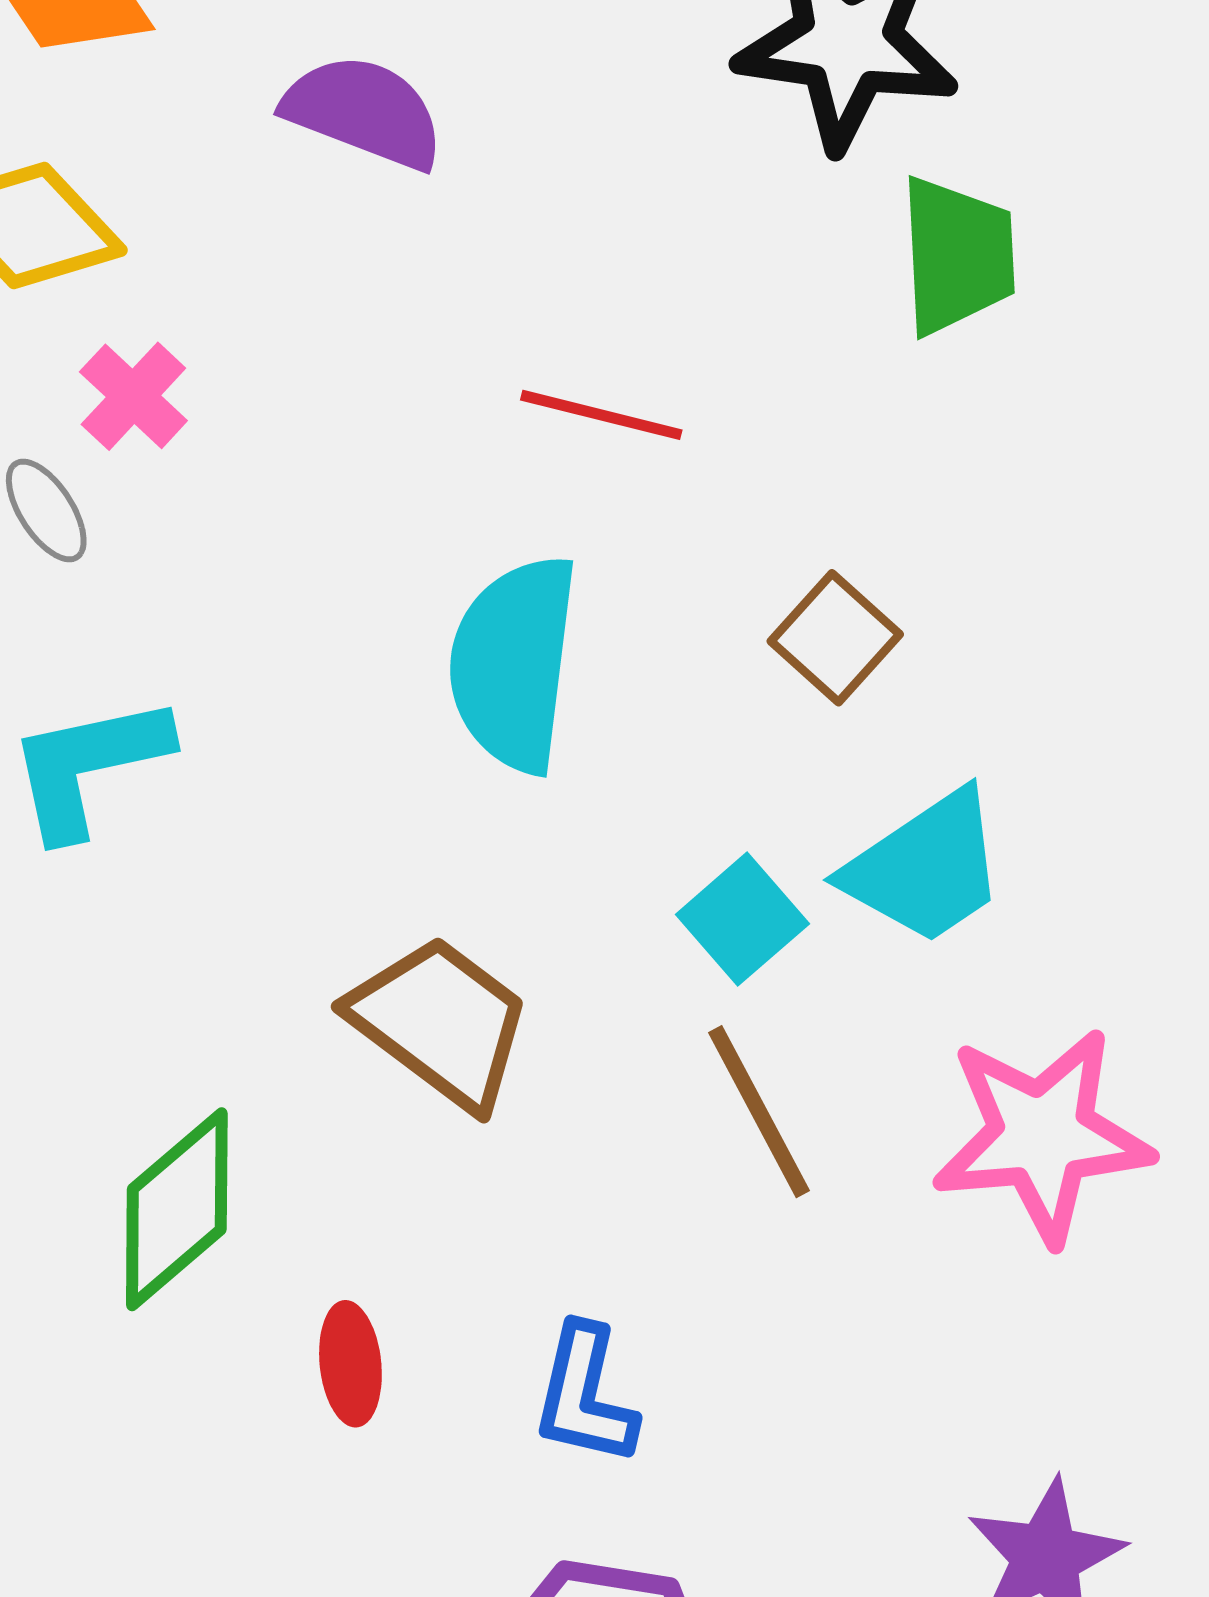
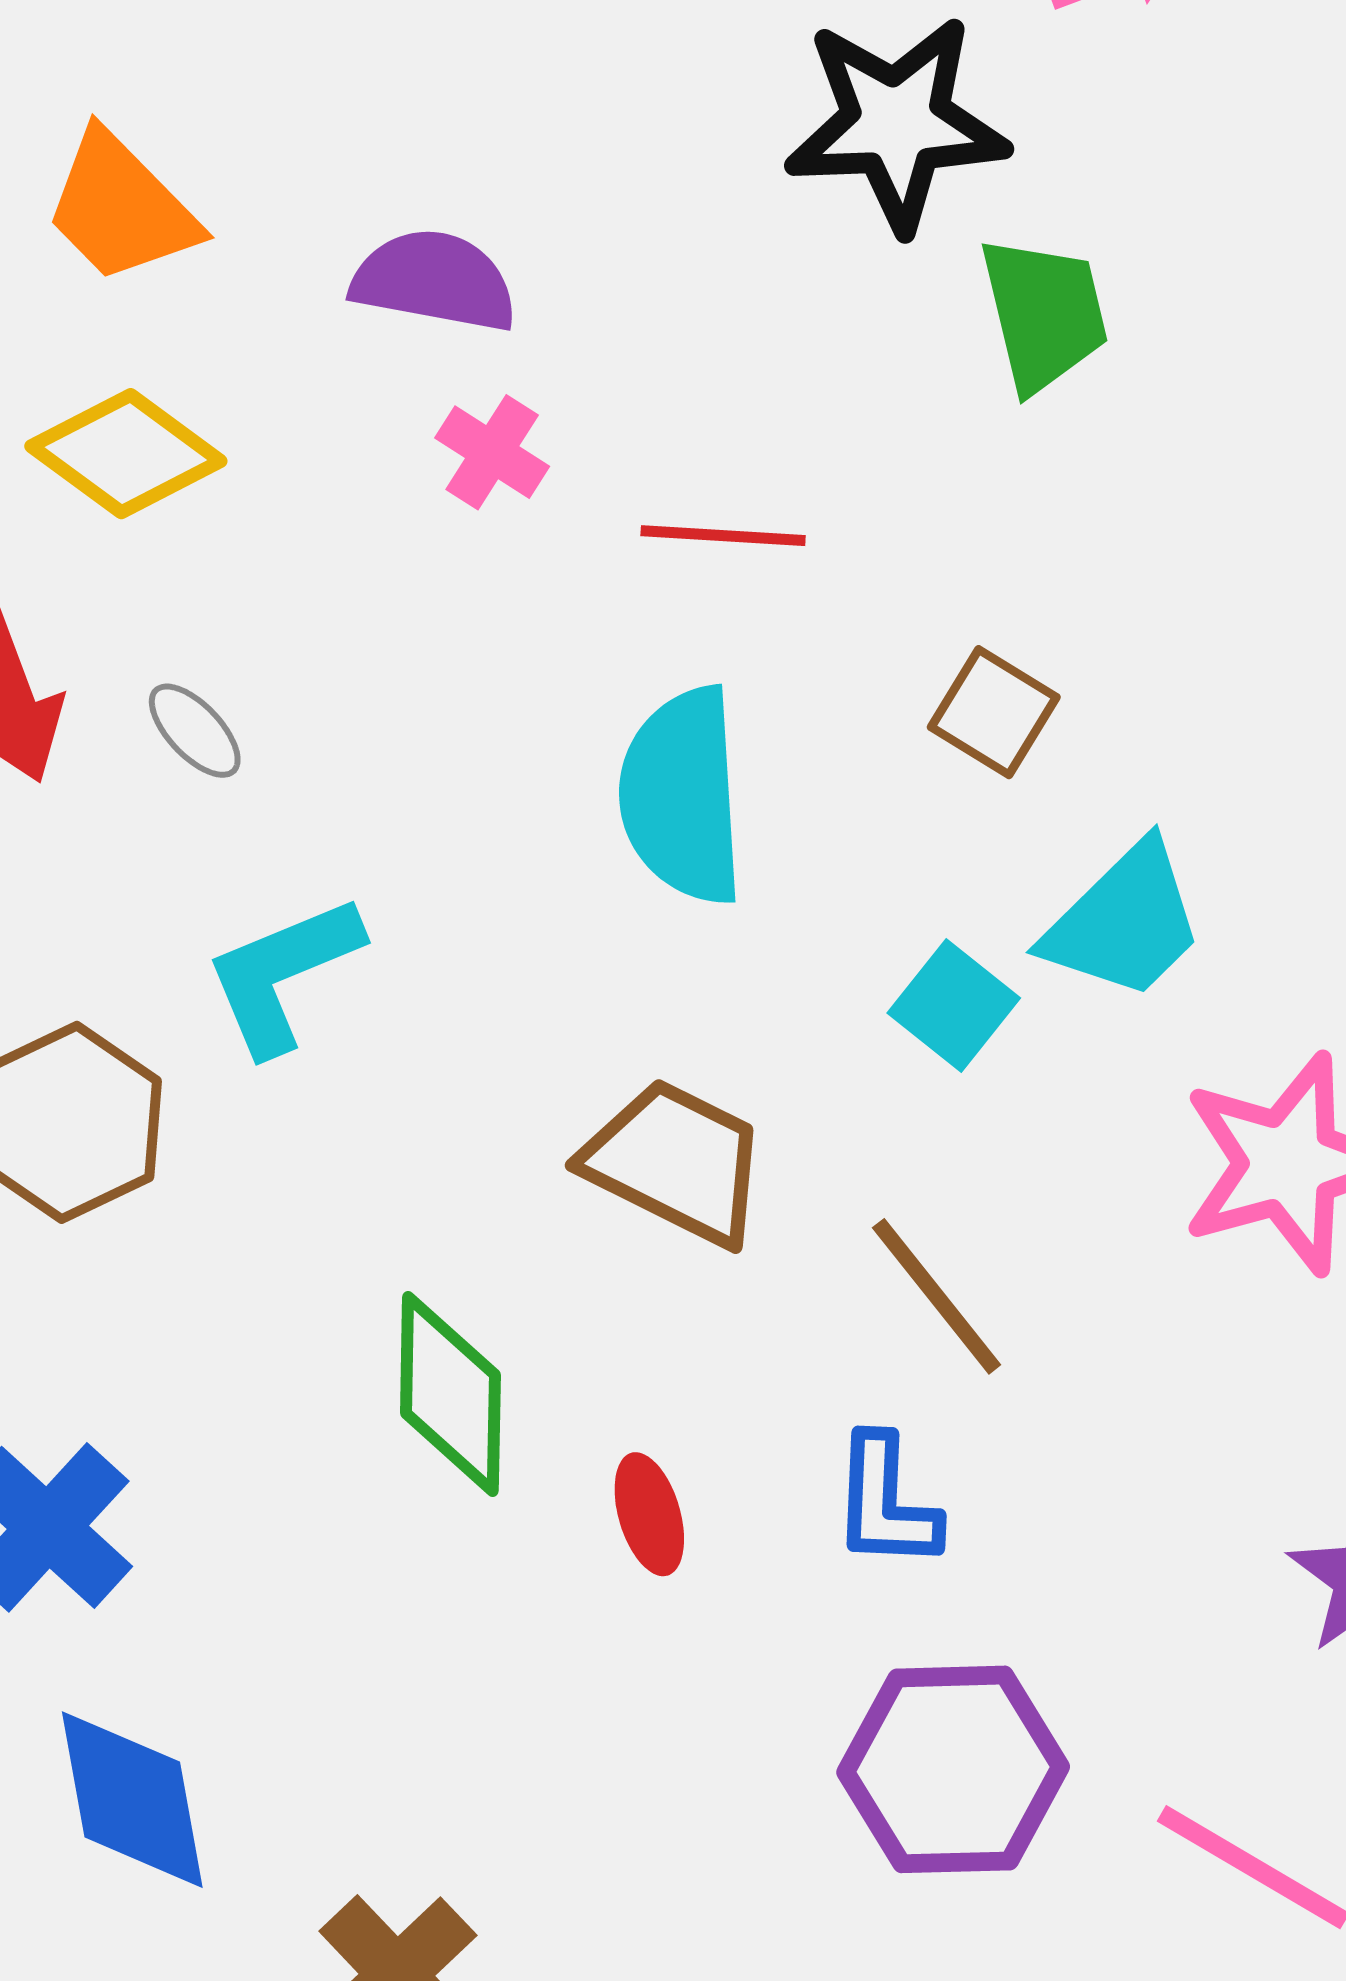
pink cross: (133, 396) -> (492, 452), moved
brown line: (759, 1112) -> (937, 1296), moved
green diamond: (177, 1209) -> (450, 1394), turned -38

